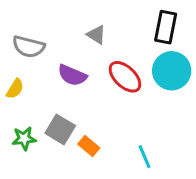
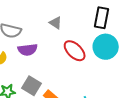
purple semicircle: (72, 75) -> (28, 50), moved, turned -30

